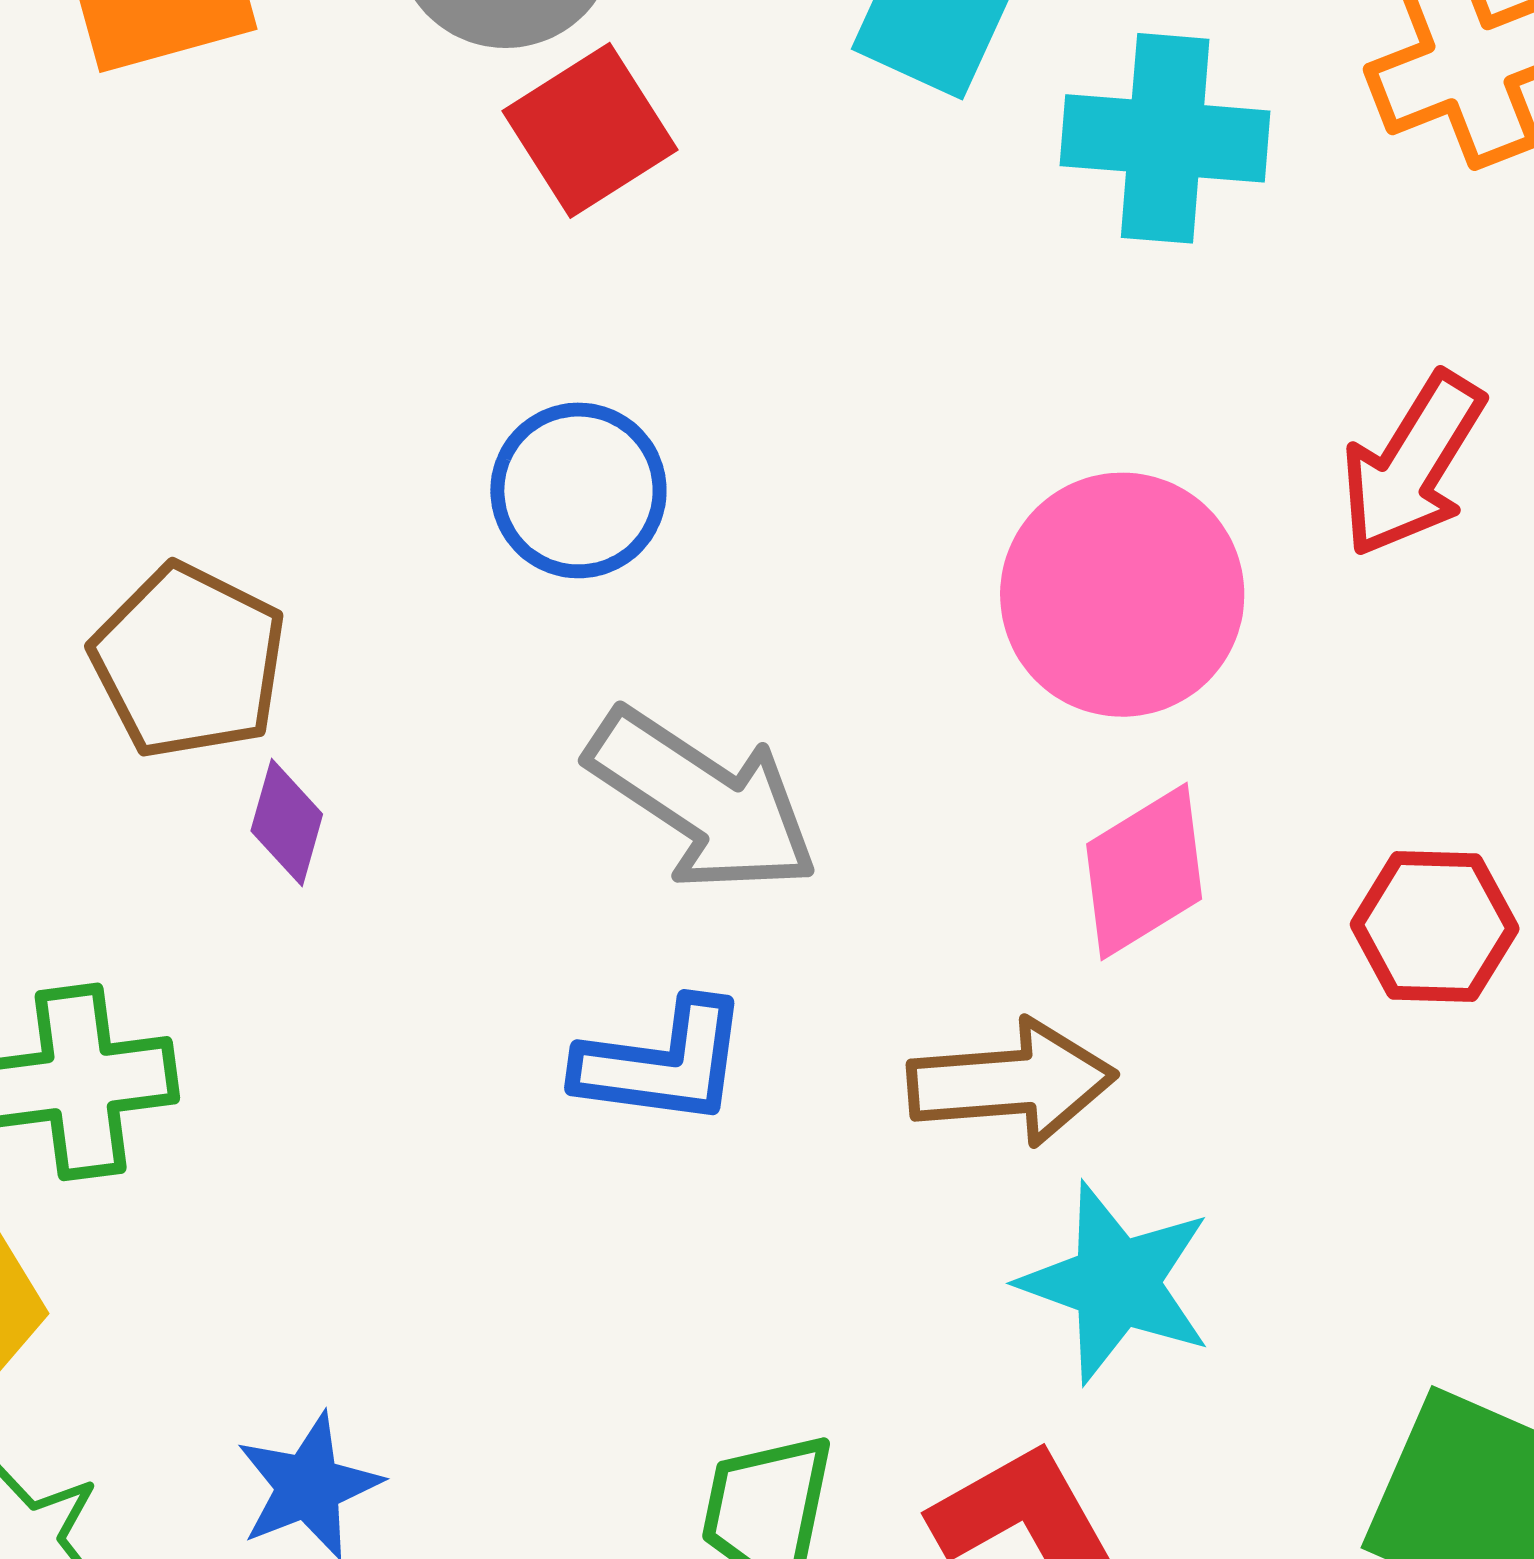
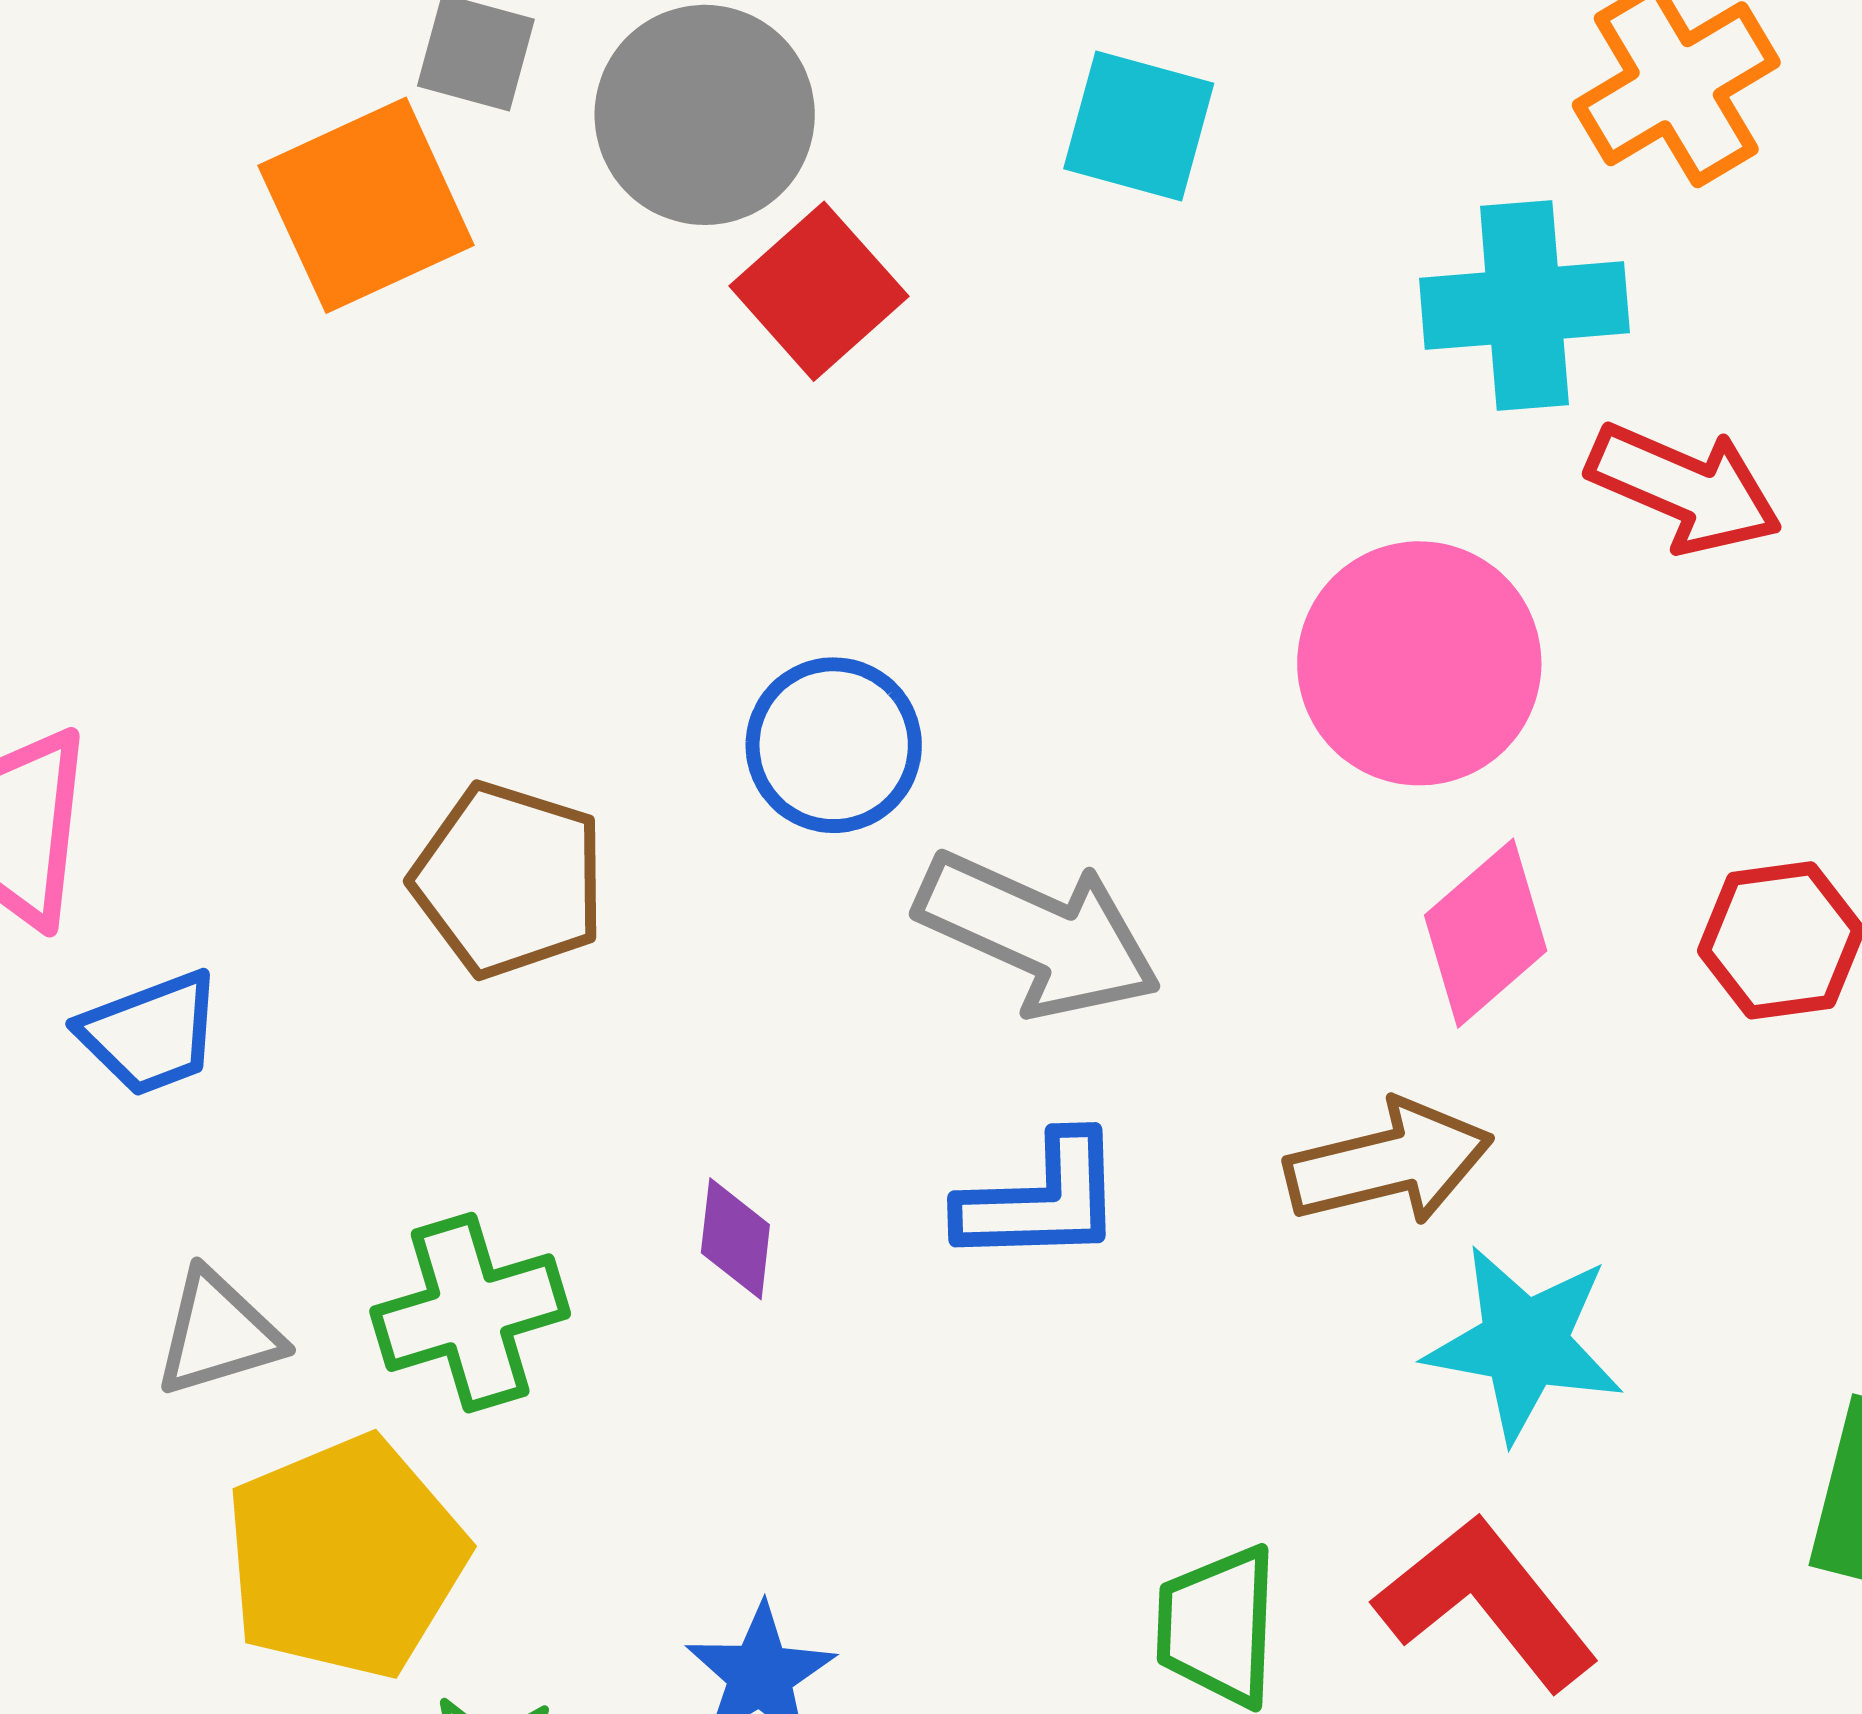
cyan cross: (1165, 138) -> (1524, 306), moved
red arrow: (1412, 465) -> (1685, 488), turned -89
blue circle: (578, 490) -> (834, 745), moved
purple diamond: (287, 822) -> (735, 1239), moved

